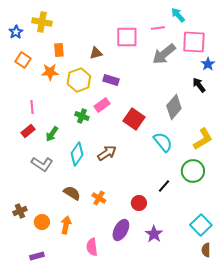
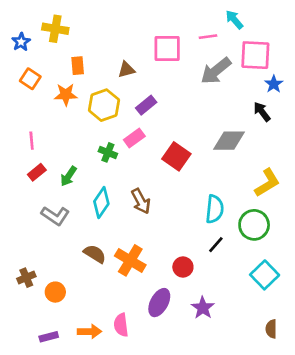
purple rectangle: (111, 80) -> (146, 105), turned -56
pink line: (32, 107) -> (32, 141), moved
gray diamond: (174, 107) -> (229, 141), turned 50
cyan semicircle: (163, 142) -> (215, 209), moved, turned 45
brown arrow: (107, 153) -> (141, 201), turned 96
orange cross: (99, 198) -> (130, 260), size x1.6
orange arrow: (66, 225) -> (90, 332), moved, turned 78
cyan square: (201, 225) -> (265, 275), moved

